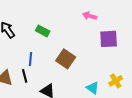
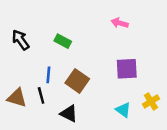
purple square: (109, 39) -> (127, 69), moved
brown square: (66, 59) -> (77, 81), moved

